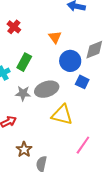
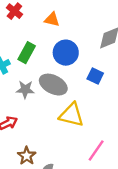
orange triangle: (55, 37) -> (52, 19), moved, turned -40
blue circle: (70, 61) -> (66, 53), moved
gray ellipse: (47, 89) -> (53, 85), turned 45

